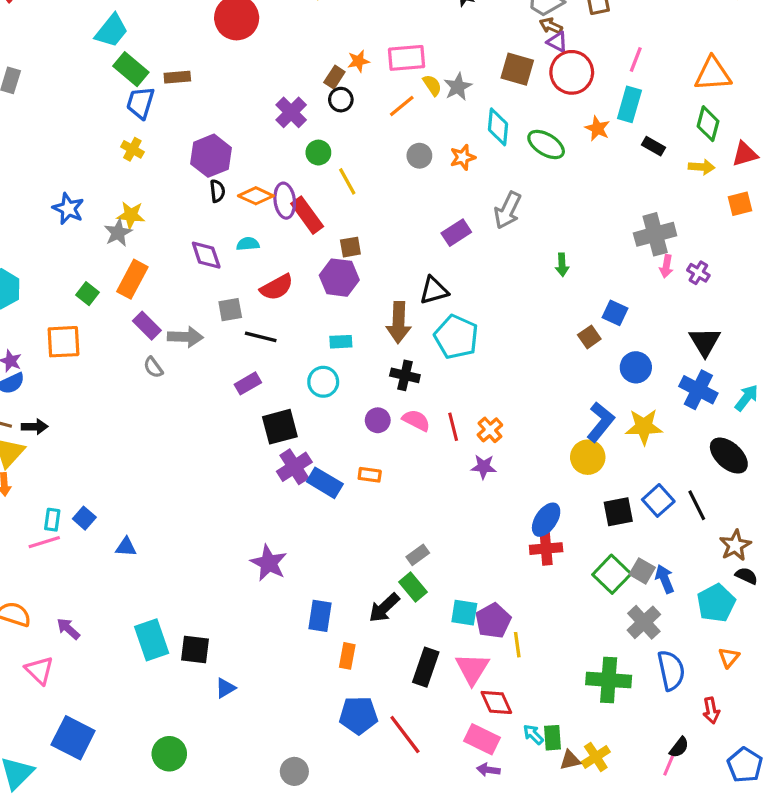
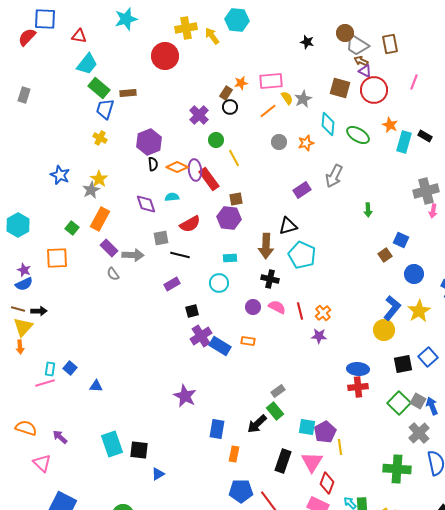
cyan rectangle: (629, 104) -> (404, 142), moved
yellow star: (131, 215) -> (99, 179), turned 30
black square: (280, 427) -> (192, 311), size x0.6
yellow star: (644, 427) -> (419, 311), turned -30
blue ellipse: (546, 520) -> (358, 369), turned 60
red diamond: (496, 702) -> (327, 483), turned 45

